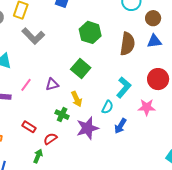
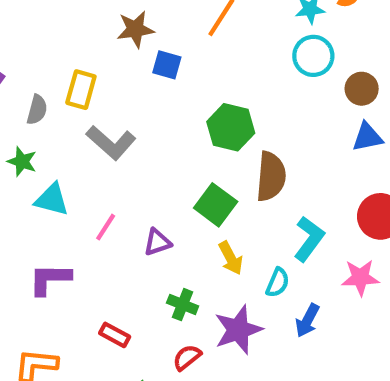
brown semicircle: (127, 44) -> (271, 176), moved
pink line: (26, 85) -> (106, 227), moved
yellow arrow: (77, 99) -> (231, 258), moved
red semicircle: (50, 139) -> (187, 357), moved

